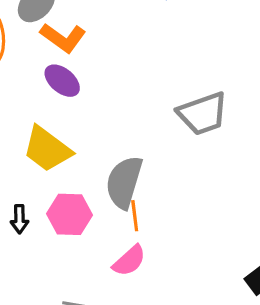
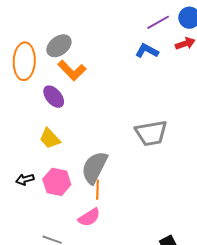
purple ellipse: (62, 81) -> (54, 97), moved
yellow trapezoid: (47, 149) -> (50, 138), size x0.7
black arrow: (19, 219) -> (25, 179), turned 66

